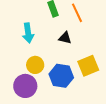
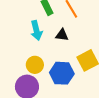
cyan arrow: (28, 33) -> (36, 30), moved

